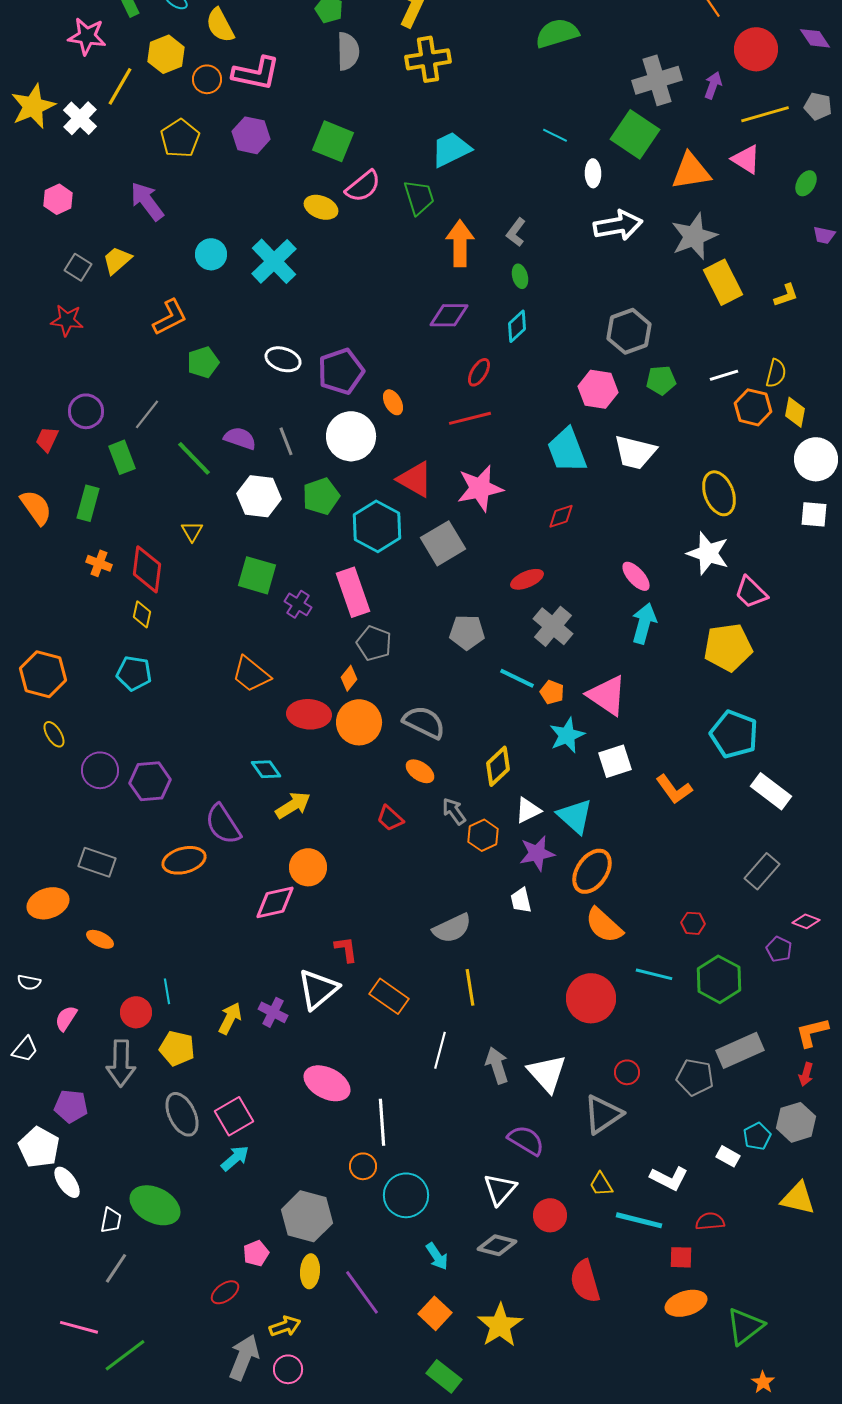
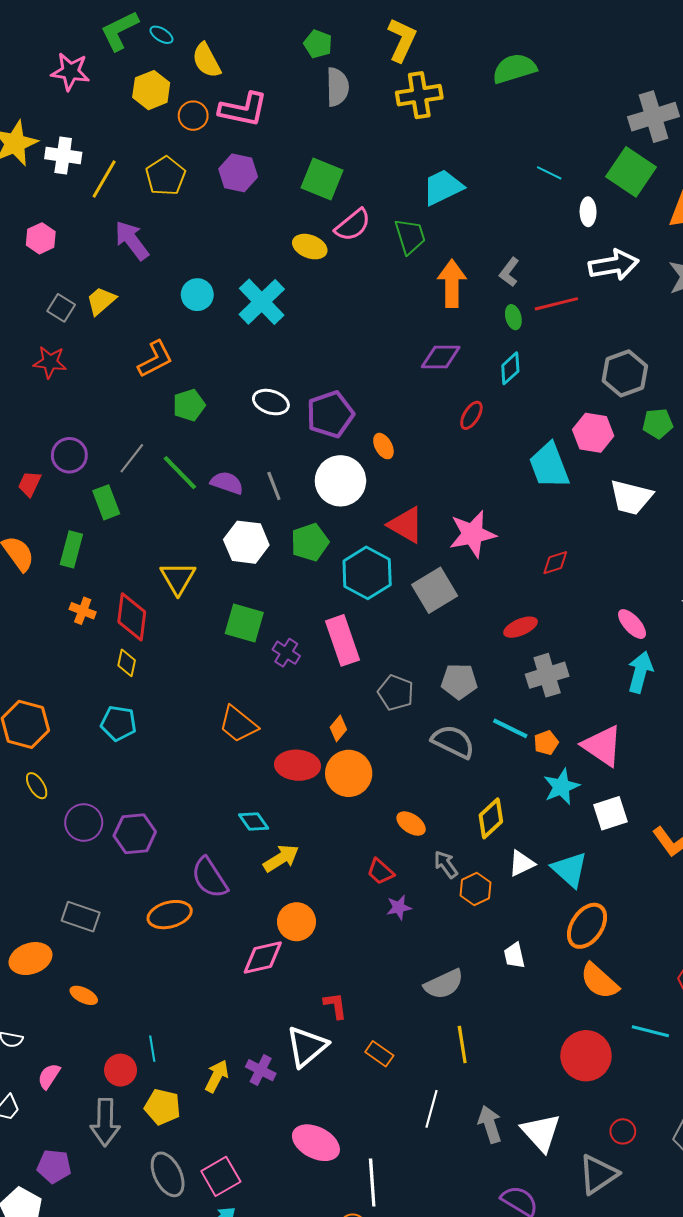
green semicircle: (557, 33) -> (514, 69), moved
yellow line: (120, 86) -> (104, 179), moved
white cross: (80, 118) -> (63, 155), turned -36
red line: (470, 418) -> (556, 304), moved
cyan trapezoid: (567, 450) -> (549, 465), moved
green line: (194, 458) -> (180, 473), moved
yellow triangle: (192, 531) -> (178, 578), size x1.6
gray cross: (553, 626) -> (547, 675), turned 33
gray pentagon: (374, 643) -> (396, 693), moved
orange pentagon: (552, 692) -> (546, 743), turned 30
gray semicircle: (424, 722) -> (453, 742), moved
purple star: (537, 853) -> (399, 907), moved, size x0.7
orange rectangle: (389, 996) -> (379, 1054), size x0.7

